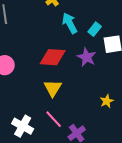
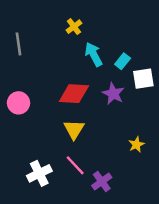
white cross: (23, 126) -> (39, 173), turned 35

